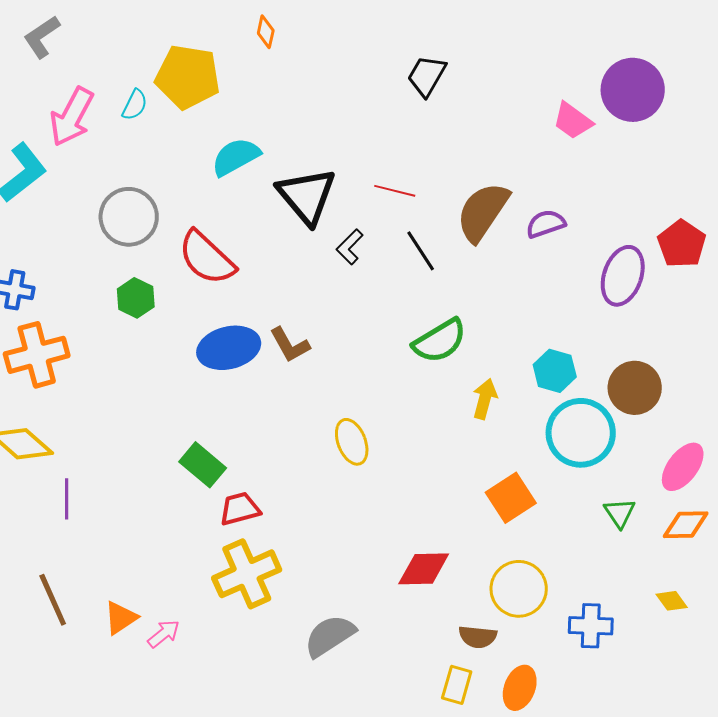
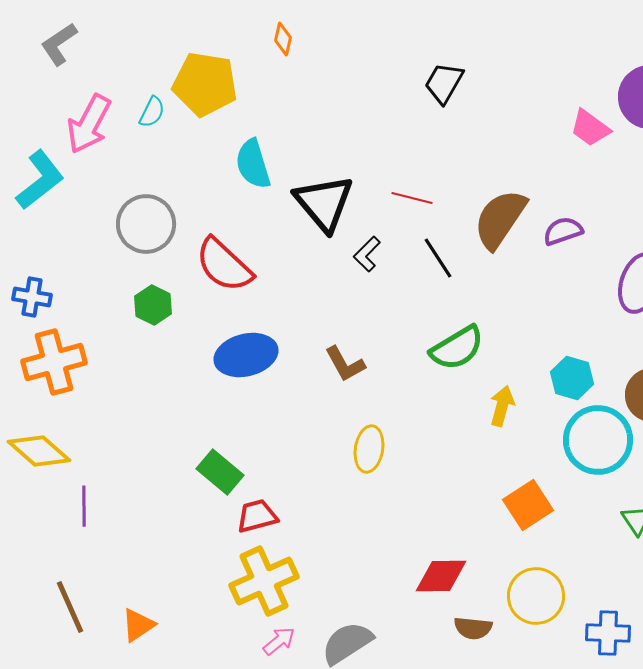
cyan semicircle: (236, 157) -> (253, 164), turned -78
brown L-shape: (290, 345) -> (345, 364), moved
yellow ellipse: (352, 442) -> (369, 449), turned 30
pink arrow: (164, 634) -> (279, 641), moved
brown semicircle: (478, 637) -> (473, 628), moved

